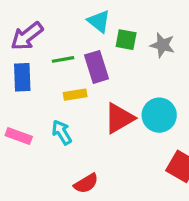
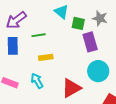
gray star: (163, 45) -> (100, 18), moved
purple rectangle: (97, 67) -> (90, 42), moved
red triangle: (119, 118) -> (71, 88), moved

